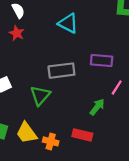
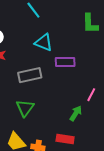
purple rectangle: (102, 60) -> (65, 62), moved
gray rectangle: (61, 71) -> (30, 75), moved

